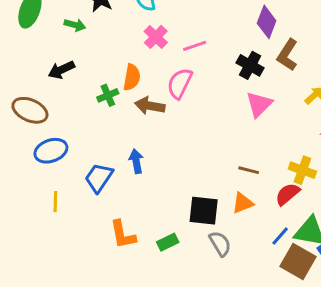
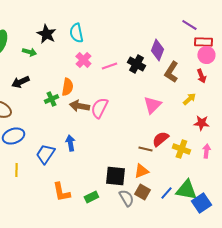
black cross: (250, 65) -> (136, 64), moved
pink semicircle: (180, 83) -> (99, 108), moved
red semicircle: (287, 194) -> (160, 139), moved
brown square: (298, 262) -> (142, 192), moved, size x0.7

